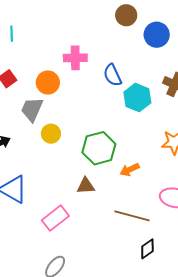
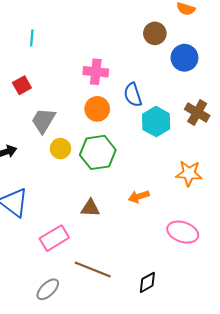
orange circle: (48, 82) -> (97, 109), moved
green hexagon: (99, 148) -> (98, 152), moved
brown line: (132, 216) -> (93, 270), moved

